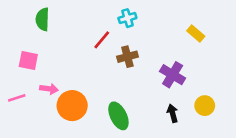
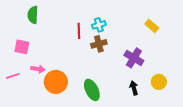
cyan cross: (127, 18) -> (99, 25), moved
red line: (102, 40) -> (79, 31), turned -42

